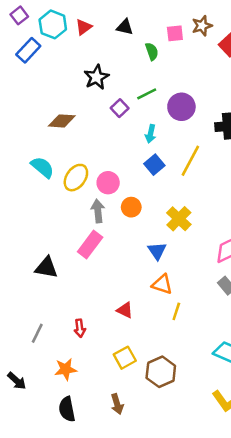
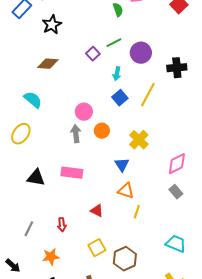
black star: (96, 77) -> (52, 25), moved
yellow ellipse: (76, 178) -> (21, 134), moved
pink rectangle: (90, 244) -> (72, 173), moved, turned 60

